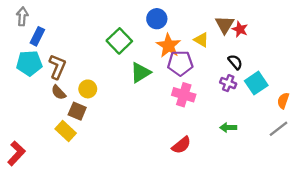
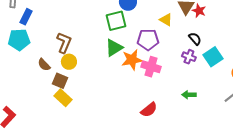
green square: (119, 41) -> (116, 21), moved, turned 30
orange star: (168, 46) -> (132, 60), moved, turned 30
brown L-shape: (57, 67) -> (64, 43), moved
yellow rectangle: (66, 131) -> (63, 98), moved

